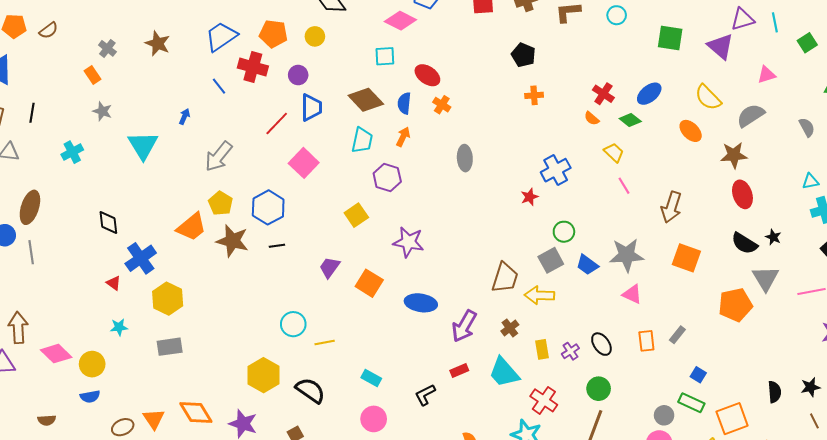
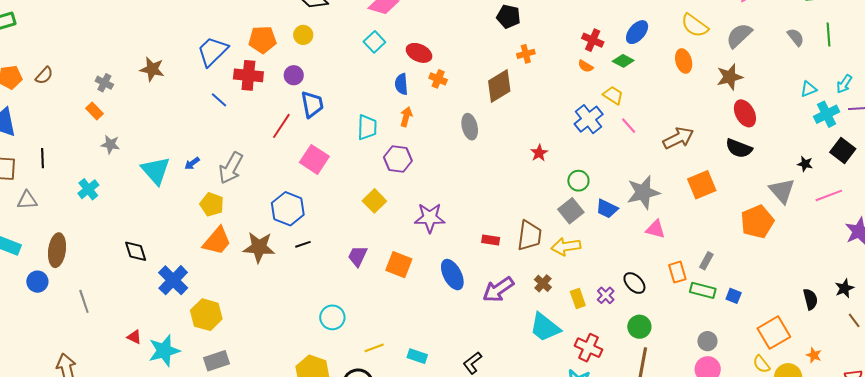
cyan square: (385, 56) -> (374, 42), turned -30
brown diamond: (366, 100) -> (499, 86), moved, turned -68
blue arrow: (184, 117) -> (192, 163), moved, turned -140
orange ellipse: (691, 131) -> (684, 61), turned 40
blue cross: (556, 170) -> (589, 119), moved
yellow pentagon: (221, 203) -> (212, 204), moved
brown arrow: (671, 207) -> (678, 138), turned -124
black star: (773, 237) -> (805, 164), moved
black semicircle: (744, 243) -> (739, 148), moved
gray line: (31, 252) -> (84, 301), moved
orange square: (686, 258) -> (702, 185), turned -32
red triangle: (114, 283) -> (134, 337), moved
blue ellipse: (421, 303) -> (452, 275), turned 64
purple arrow: (464, 326) -> (498, 289), turned 36
cyan star: (119, 327) -> (164, 351), size x1.8
yellow line: (325, 342) -> (374, 348), moved
red rectangle: (459, 371) -> (491, 240), moved, turned 42
green rectangle: (691, 403) -> (703, 290), moved

